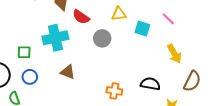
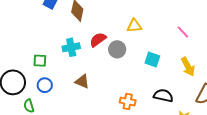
red semicircle: (81, 17) -> (98, 40), moved, turned 108
cyan square: (142, 29) -> (152, 59), moved
cyan cross: (55, 38) -> (71, 47), size x0.7

